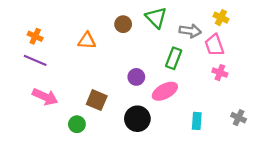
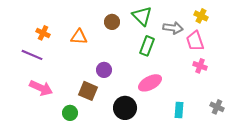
orange cross: (35, 36) -> (43, 33), moved
green rectangle: (174, 58) -> (147, 46), moved
purple circle: (136, 77) -> (104, 70), moved

